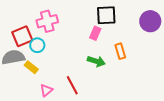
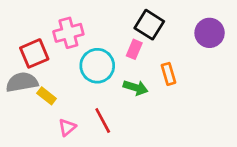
black square: (106, 15) -> (149, 25), turned 35
cyan circle: (37, 45) -> (97, 66), moved, size x1.6

